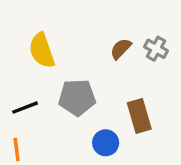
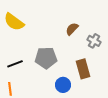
gray cross: (156, 49) -> (94, 41), moved
yellow semicircle: (42, 50) -> (14, 22), moved, turned -35

